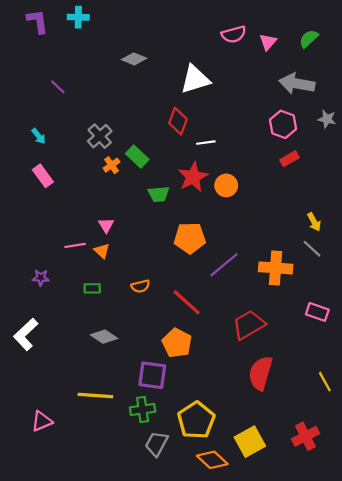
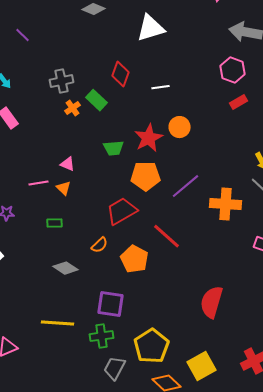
red diamond: (178, 121) -> (121, 74), moved
gray cross: (100, 136) -> (62, 81), turned 30
red star: (193, 177) -> (149, 138), moved
green trapezoid: (159, 194) -> (114, 148), moved
pink triangle: (106, 225) -> (68, 164), turned -35
purple line: (224, 265) -> (186, 186), moved
orange semicircle: (140, 286) -> (100, 245), moved, turned -30
red line: (187, 302) -> (167, 236), moved
red trapezoid: (249, 325) -> (122, 211), moved
orange pentagon: (177, 343) -> (135, 259), moved

